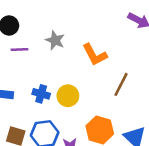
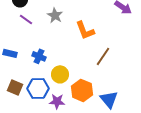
purple line: (19, 50) -> (26, 19), turned 32
yellow circle: (68, 96) -> (60, 74), moved

